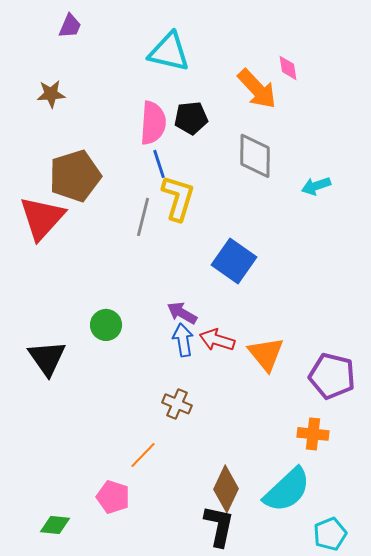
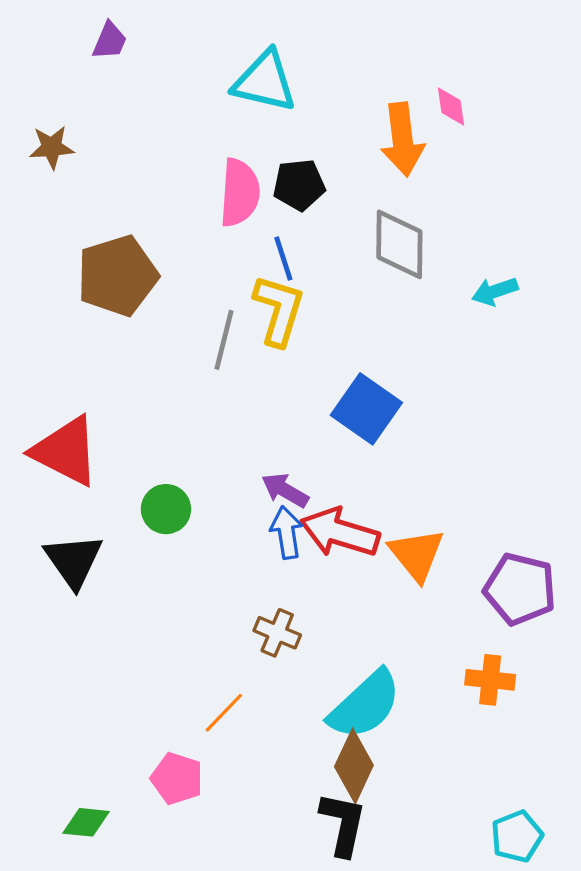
orange arrow: (257, 89) -> (402, 139), turned 36
brown star: (51, 94) -> (52, 147), moved
blue line: (159, 164) -> (283, 258), moved
red triangle: (42, 218) -> (66, 451), moved, turned -45
red arrow: (217, 340) -> (340, 533), size x1.4
cyan semicircle: (287, 490) -> (365, 705), moved

